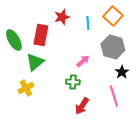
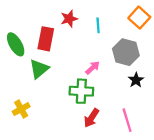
orange square: (113, 16) -> (139, 18), moved
green cross: (73, 82) -> (81, 91), size x1.5
yellow cross: (26, 88) -> (21, 109), moved
pink line: (114, 96) -> (127, 120), moved

